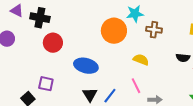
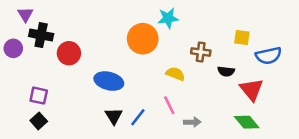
purple triangle: (17, 11) -> (25, 15), turned 32
black cross: (40, 18) -> (41, 35), moved
brown cross: (154, 30) -> (201, 52), moved
purple square: (46, 84) -> (39, 96), moved

